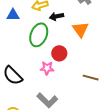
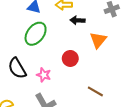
green ellipse: (39, 35) -> (36, 34), moved
pink star: (47, 68) -> (44, 75), moved

